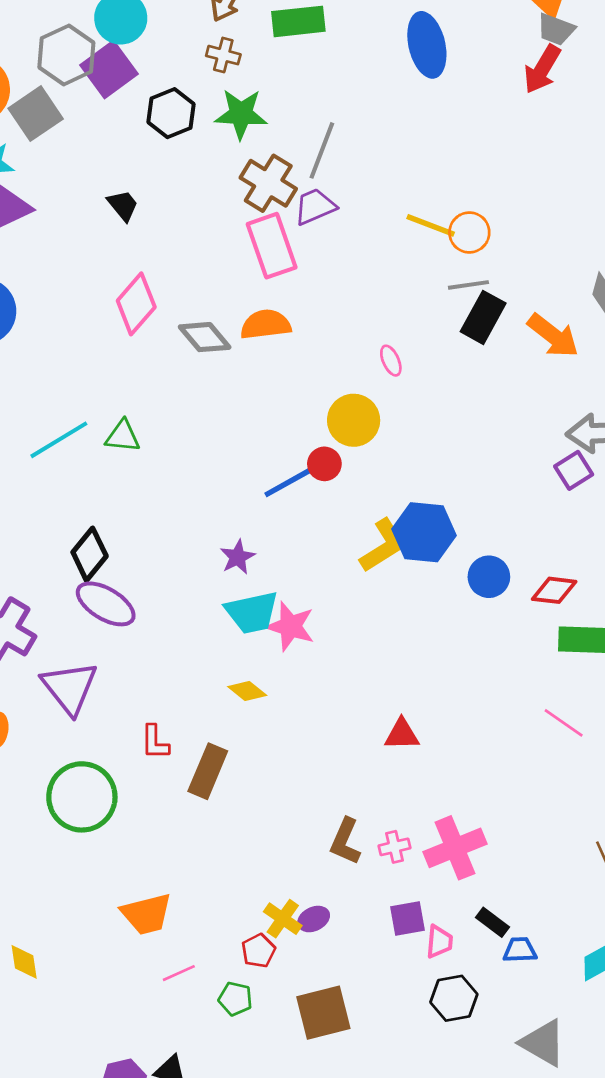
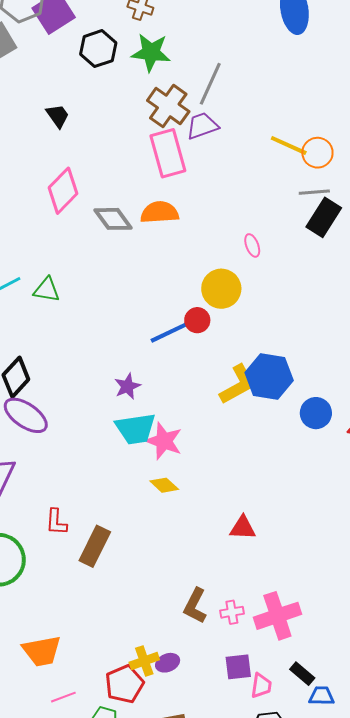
yellow diamond: (247, 691) -> (164, 485), moved
yellow cross: (283, 919) -> (144, 661), turned 32
red pentagon: (258, 951) -> (124, 684), size x1.5

